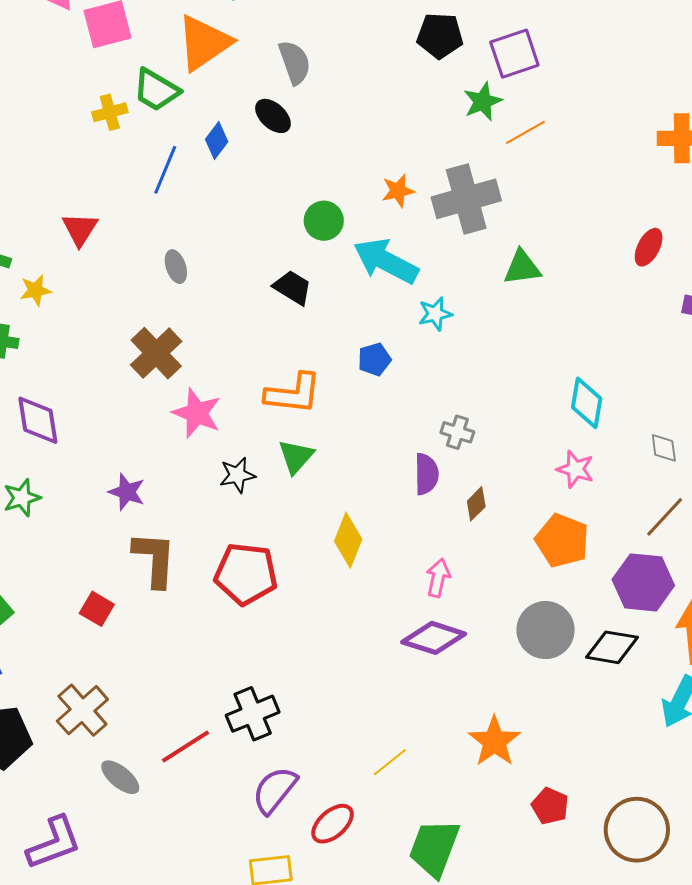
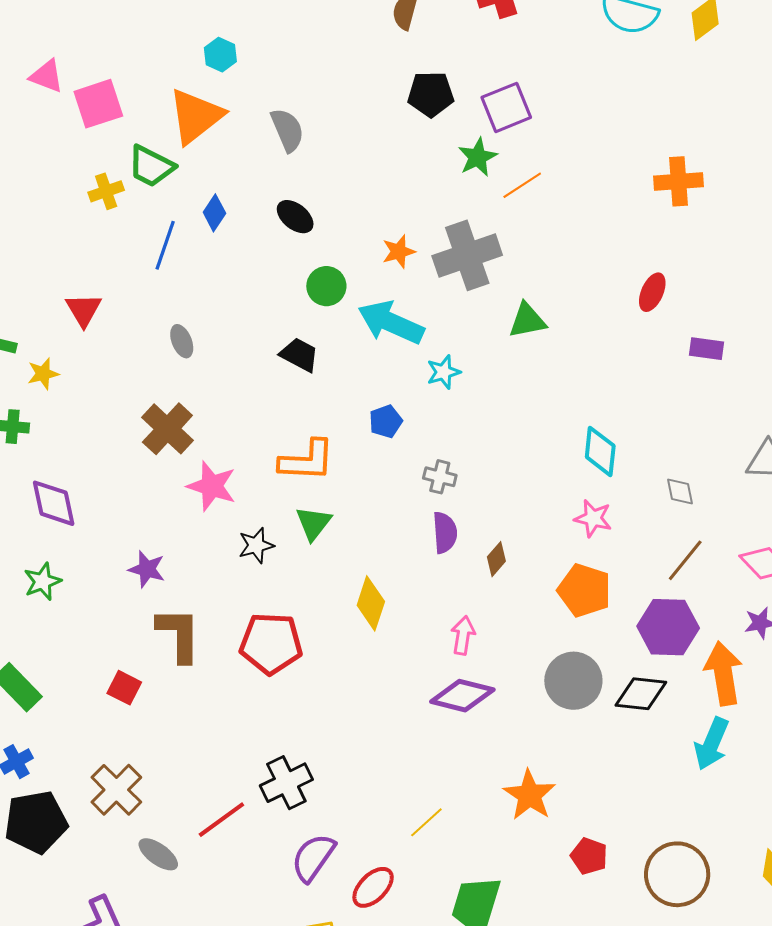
black ellipse: (273, 116) -> (295, 217), moved
gray cross: (457, 432) -> (440, 477), moved

